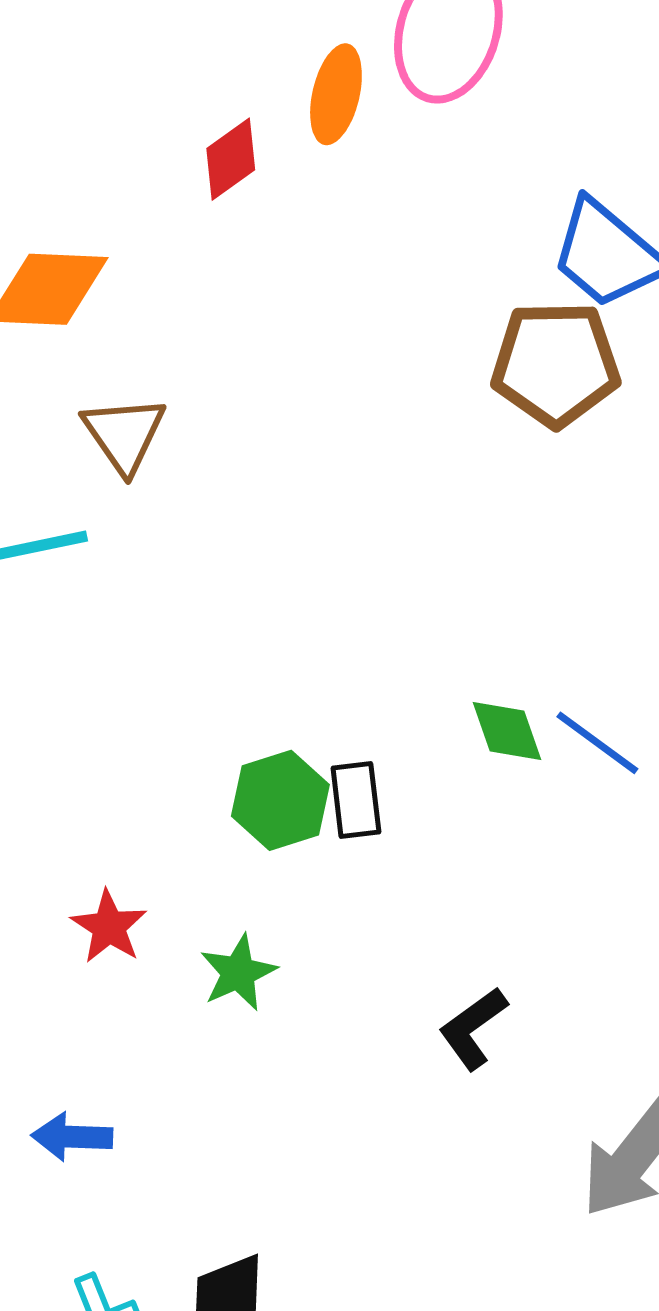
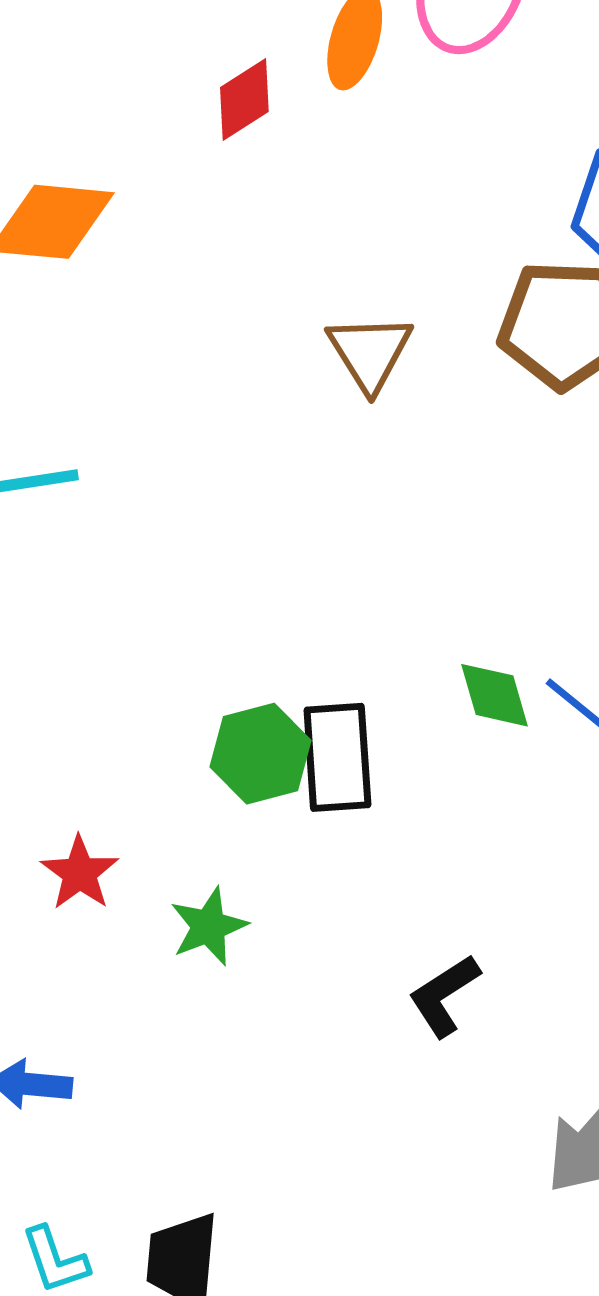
brown triangle: (124, 434) -> (370, 352), moved
black rectangle: (356, 800) -> (337, 757), size x1.4

